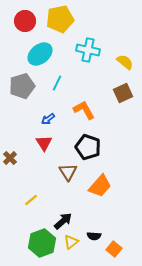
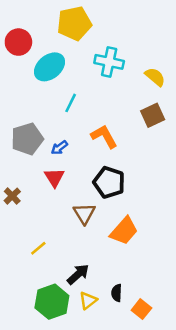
red circle: (25, 21) -> (18, 42), moved
gray pentagon: (22, 86) -> (27, 139), moved
black semicircle: (94, 236) -> (117, 293), turned 88

